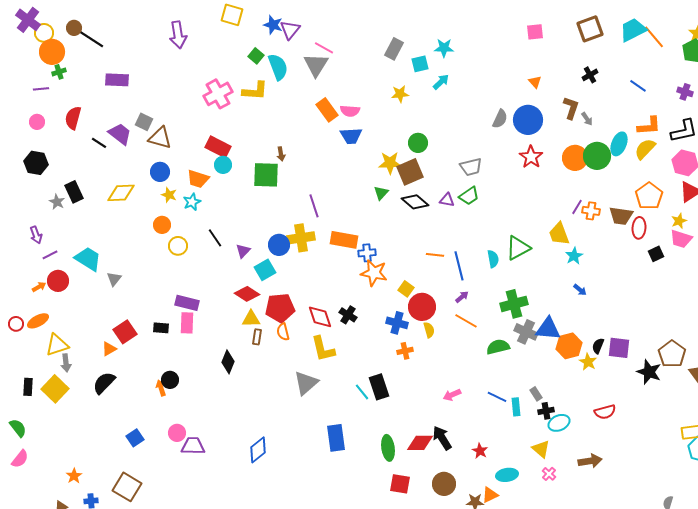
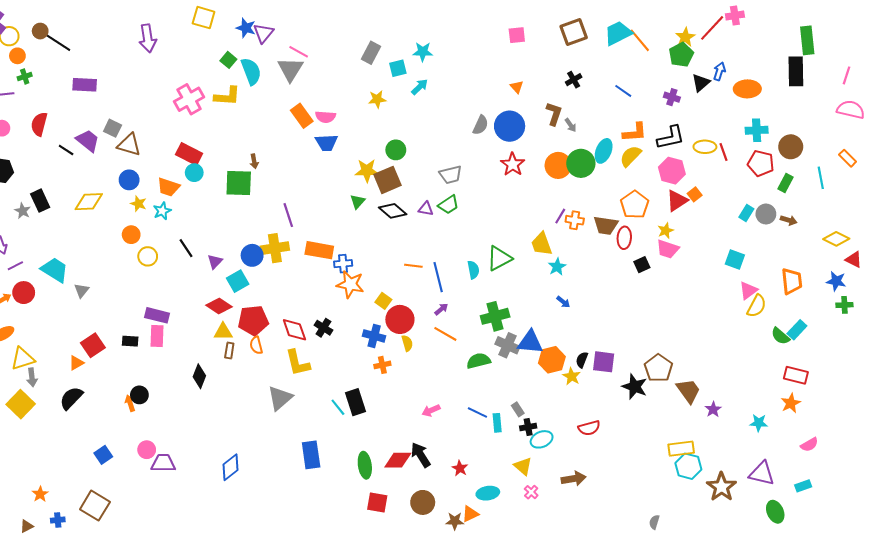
orange circle: (52, 52) -> (17, 56), size x0.6

